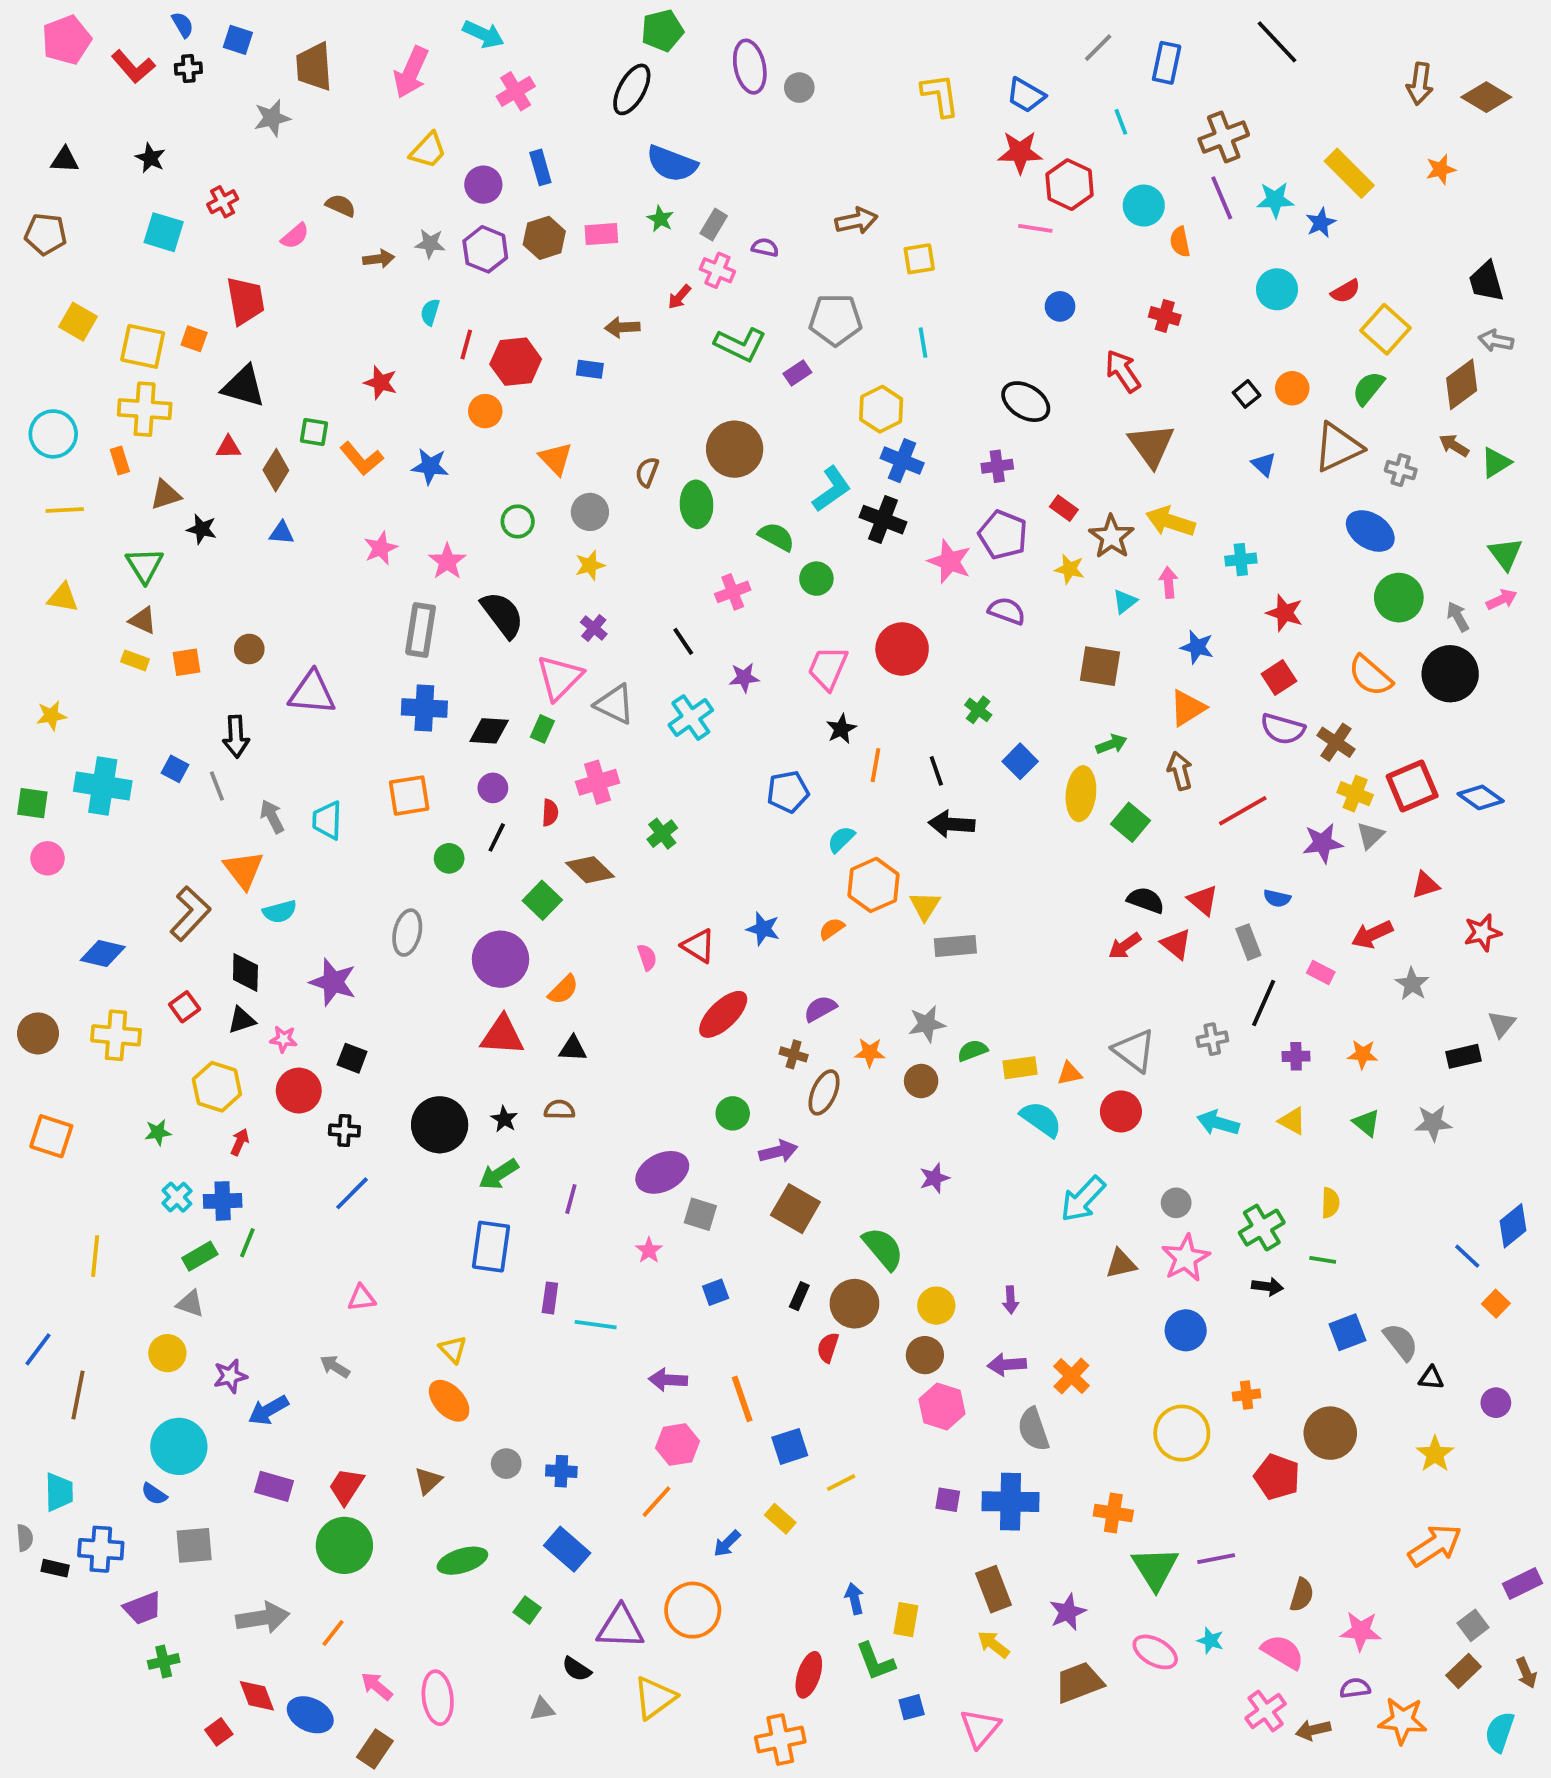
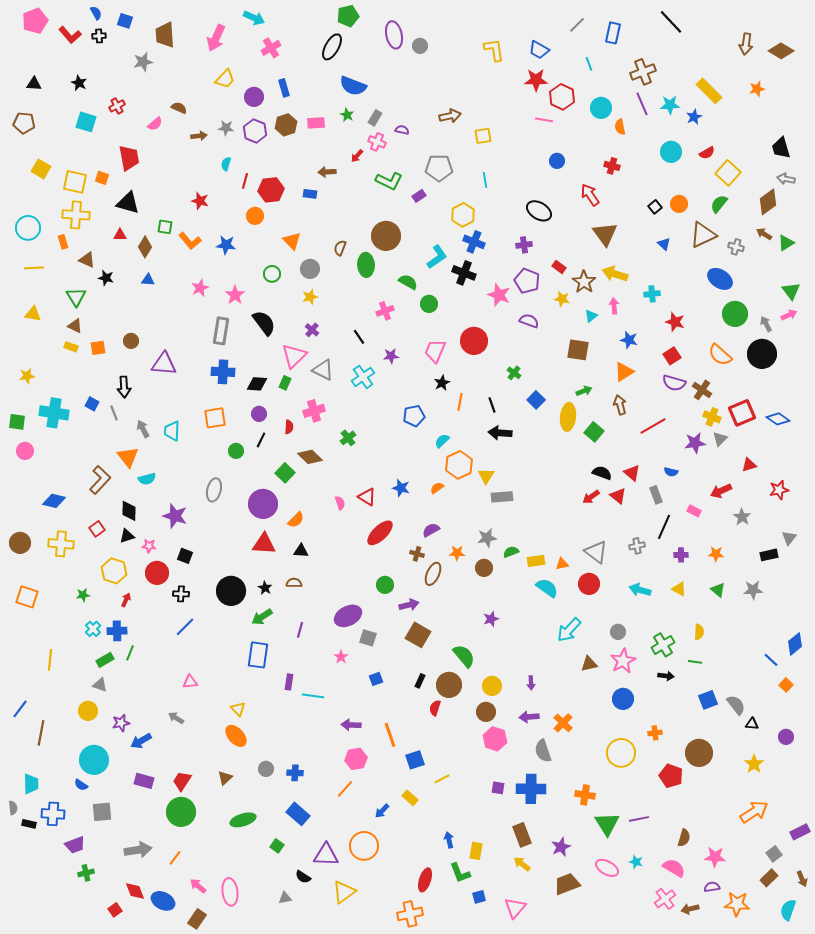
brown triangle: (166, 495) -> (87, 260), turned 42

